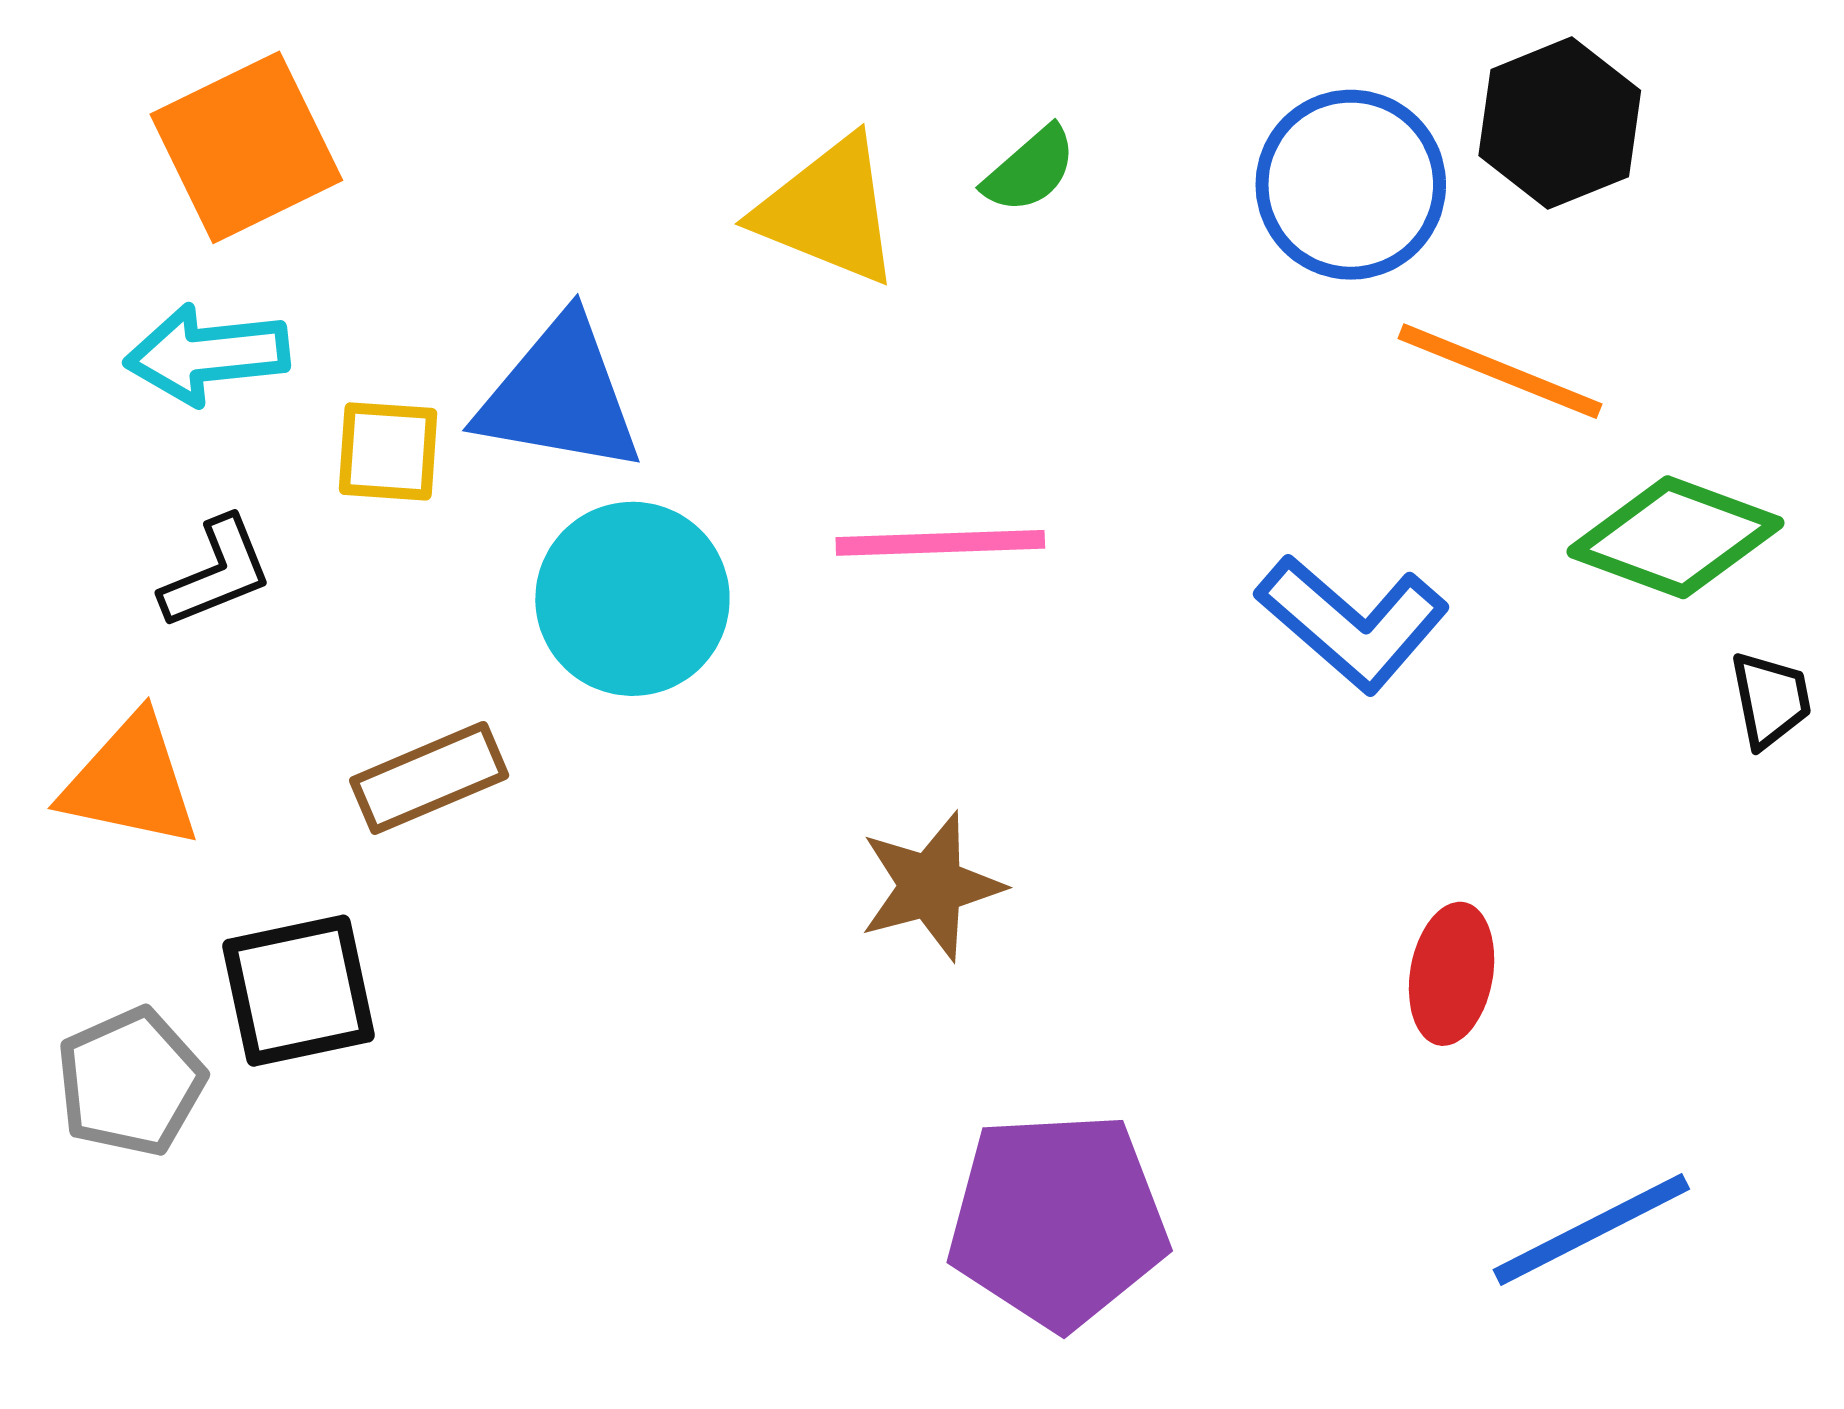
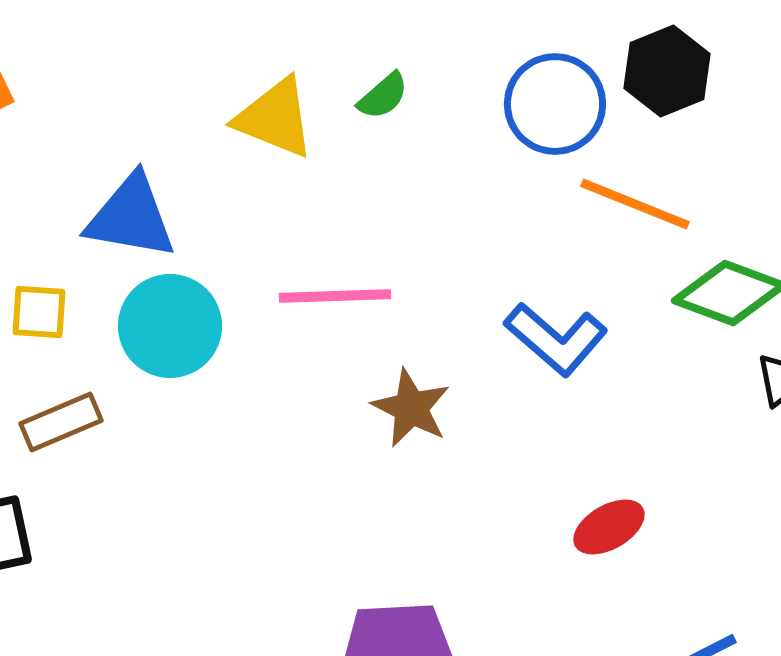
yellow square: (388, 451) -> (39, 312), moved
brown star: (931, 886) -> (411, 408), moved, turned -30
red ellipse: (1452, 974) -> (609, 527), turned 50

